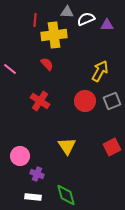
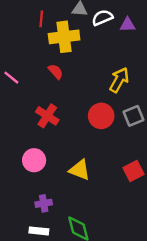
yellow triangle: (67, 146) -> (80, 170), turned -36
pink circle: (20, 156) -> (34, 160), moved
purple cross: (37, 174) -> (44, 203), turned -32

